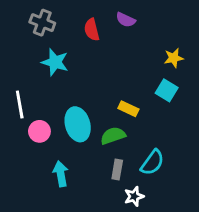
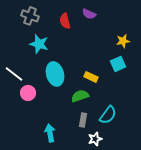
cyan square: (167, 90) -> (118, 64), turned 35
white line: (20, 105) -> (14, 74), turned -42
cyan ellipse: (78, 124) -> (55, 74), moved
cyan arrow: (61, 174) -> (50, 133), moved

